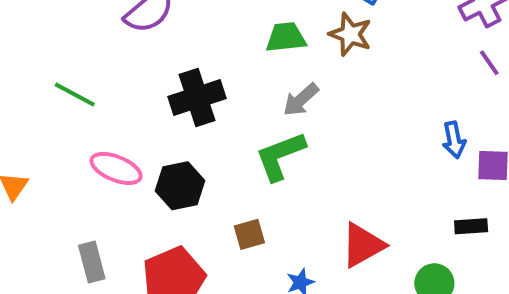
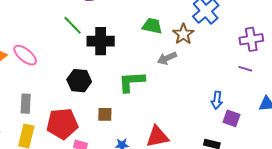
purple line: (489, 63) -> (245, 69), turned -56
green line: (75, 94) -> (73, 25), moved
gray arrow: (301, 100) -> (167, 58), moved
pink ellipse: (116, 168) -> (25, 55), moved

